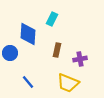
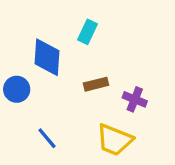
brown rectangle: (57, 50) -> (96, 84), turned 64
purple cross: (80, 59) -> (135, 99), turned 32

